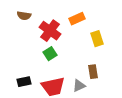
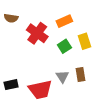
green square: (50, 54) -> (64, 46), moved
gray triangle: (79, 86) -> (62, 77), moved, turned -40

